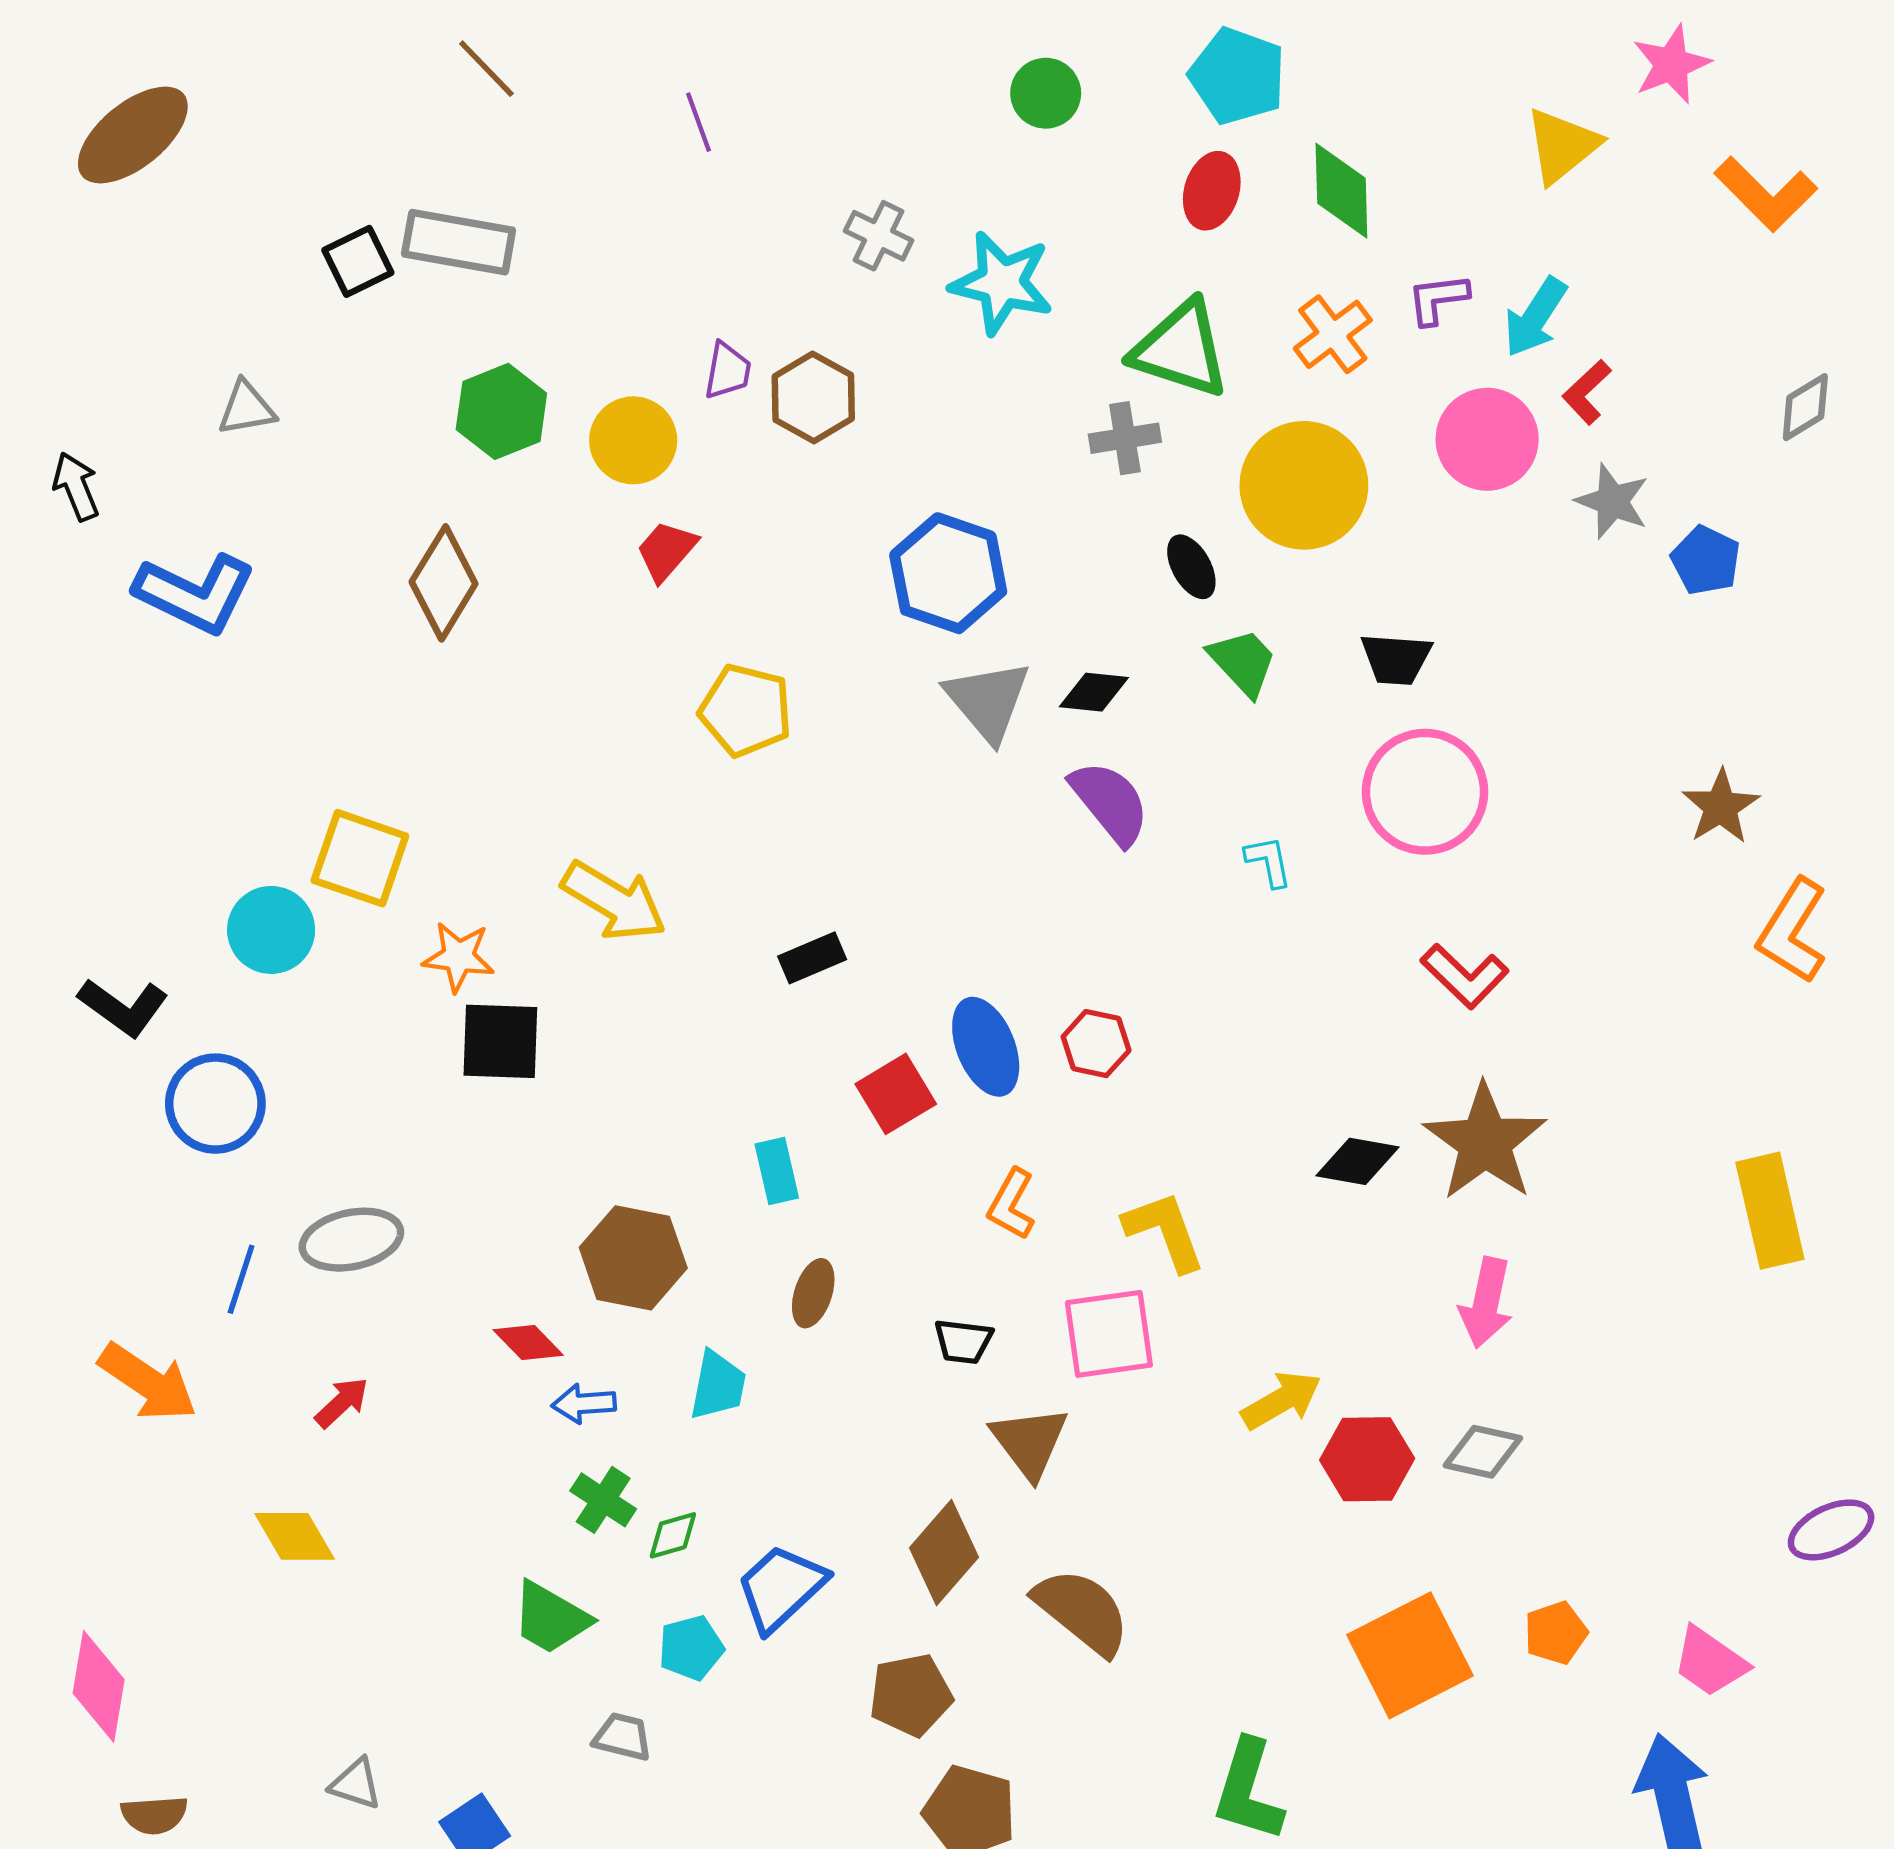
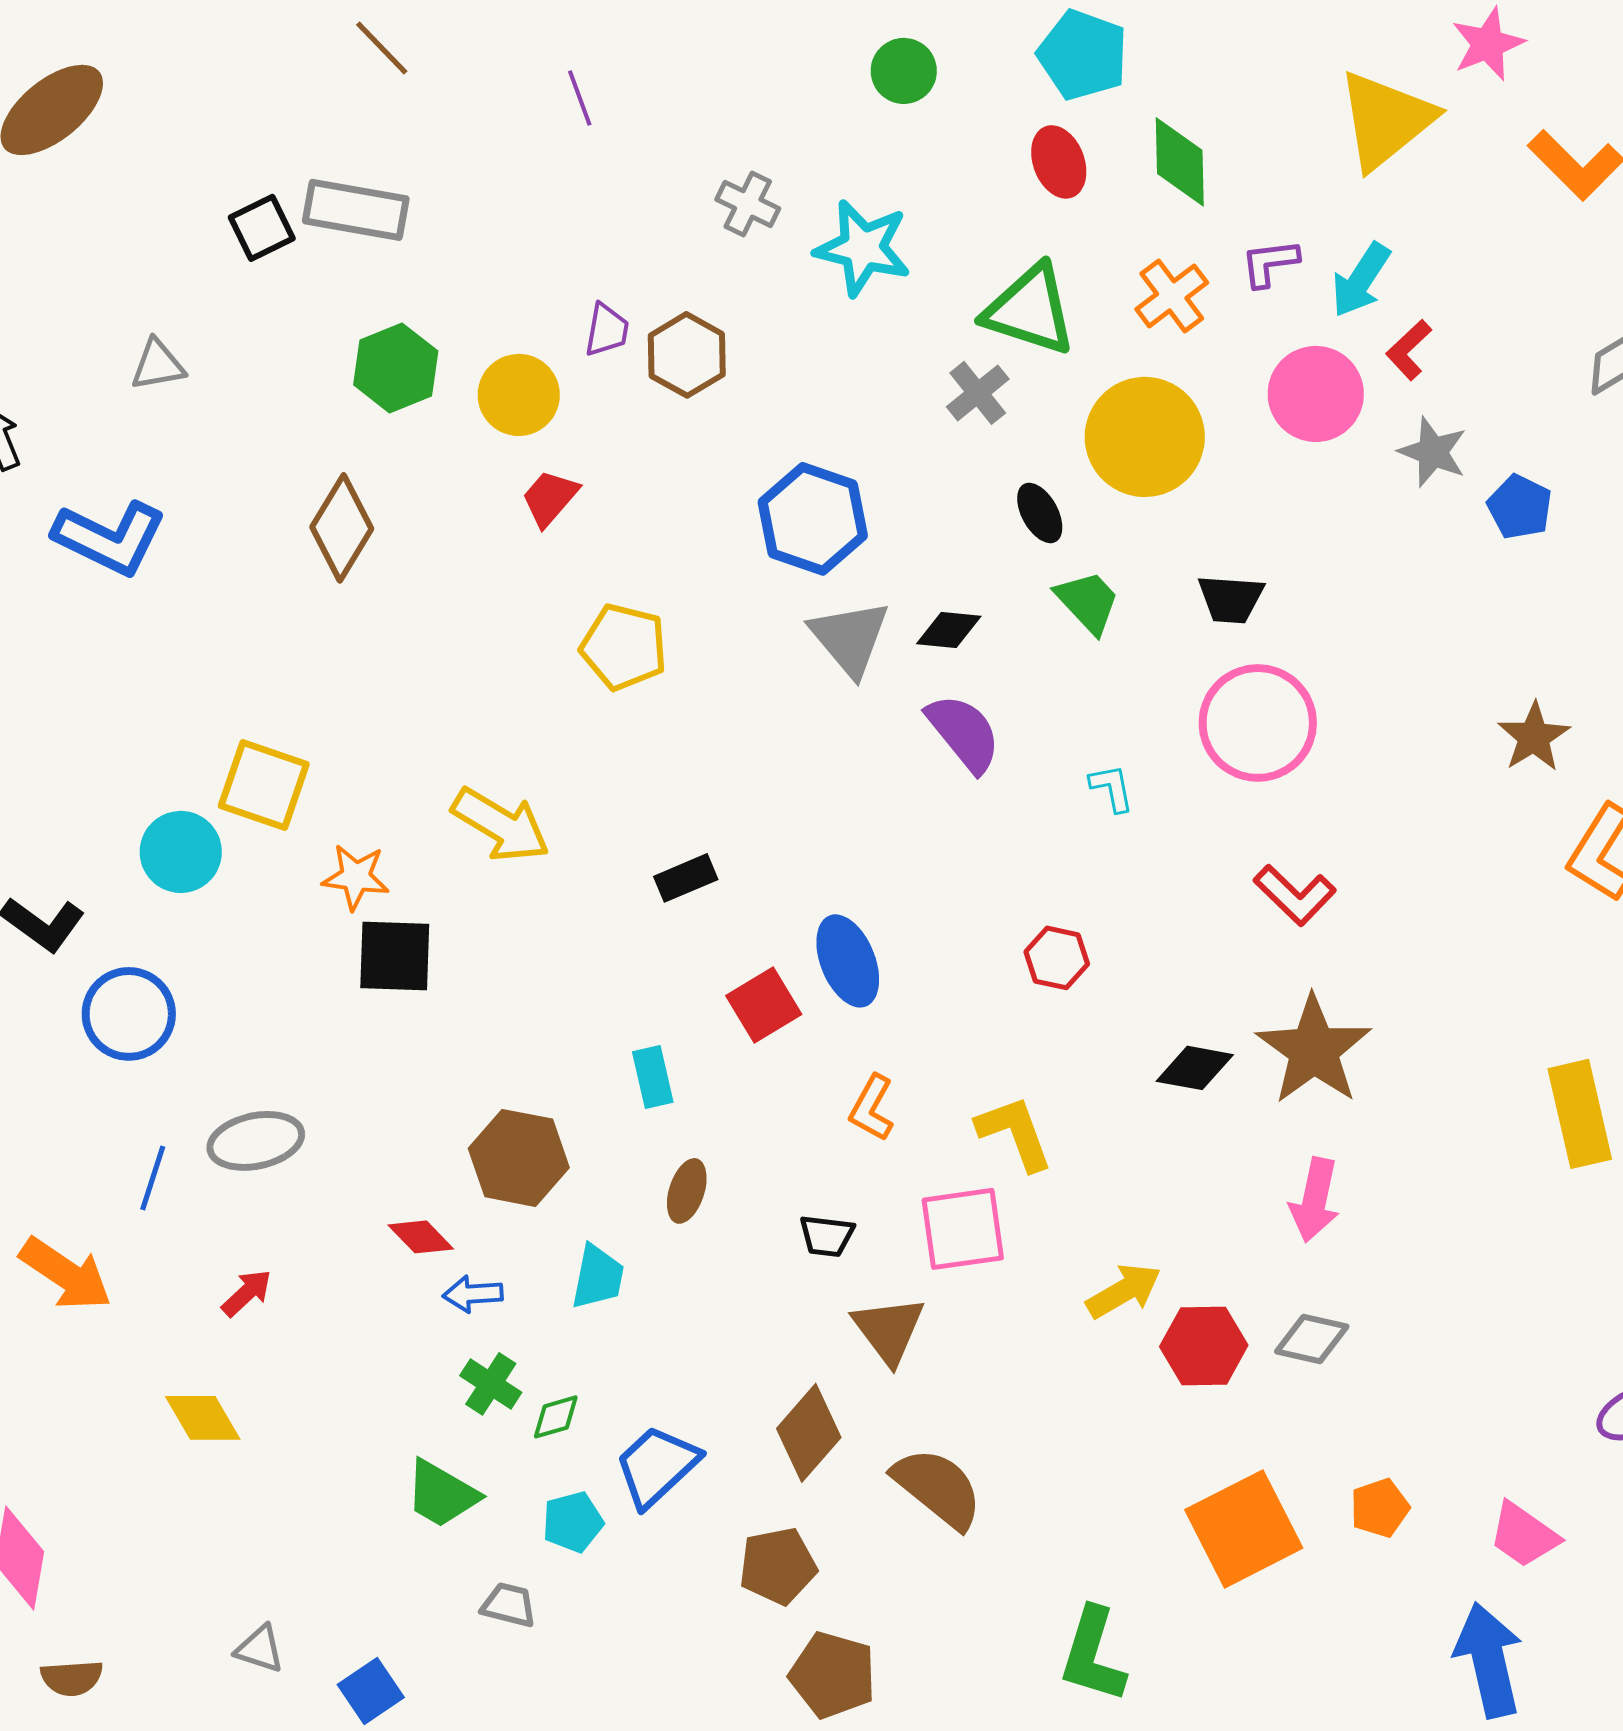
yellow triangle: (1562, 146) -> (1386, 120), size x1.4
red ellipse: (1212, 191) -> (1059, 162), turned -38
gray cross: (1125, 438) -> (978, 393), turned -30
red hexagon: (1096, 1044) -> (1057, 958), moved

